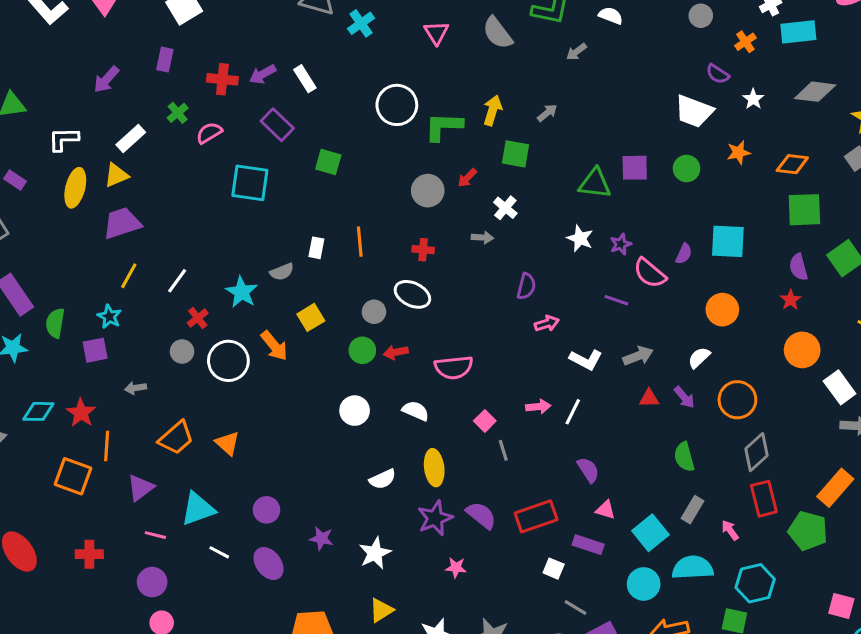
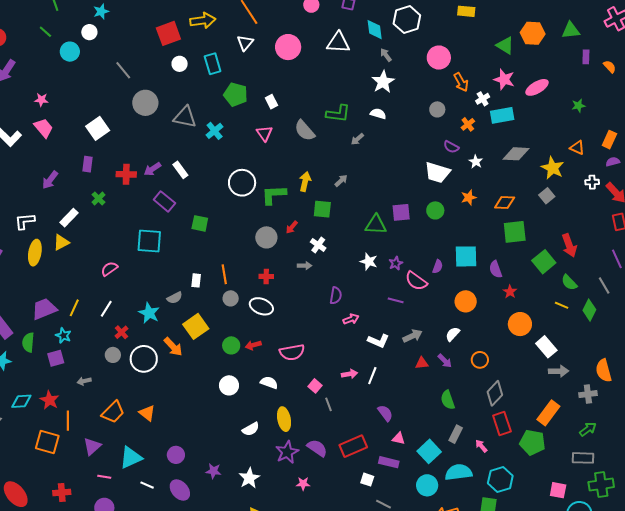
pink semicircle: (209, 133) -> (109, 269), moved
purple trapezoid: (122, 223) -> (44, 309), moved
purple semicircle: (799, 267) -> (496, 269), moved
gray circle: (374, 312) -> (231, 298), moved
yellow square: (311, 317) -> (196, 326), size x1.4
orange circle: (737, 400) -> (480, 360), size x0.7

